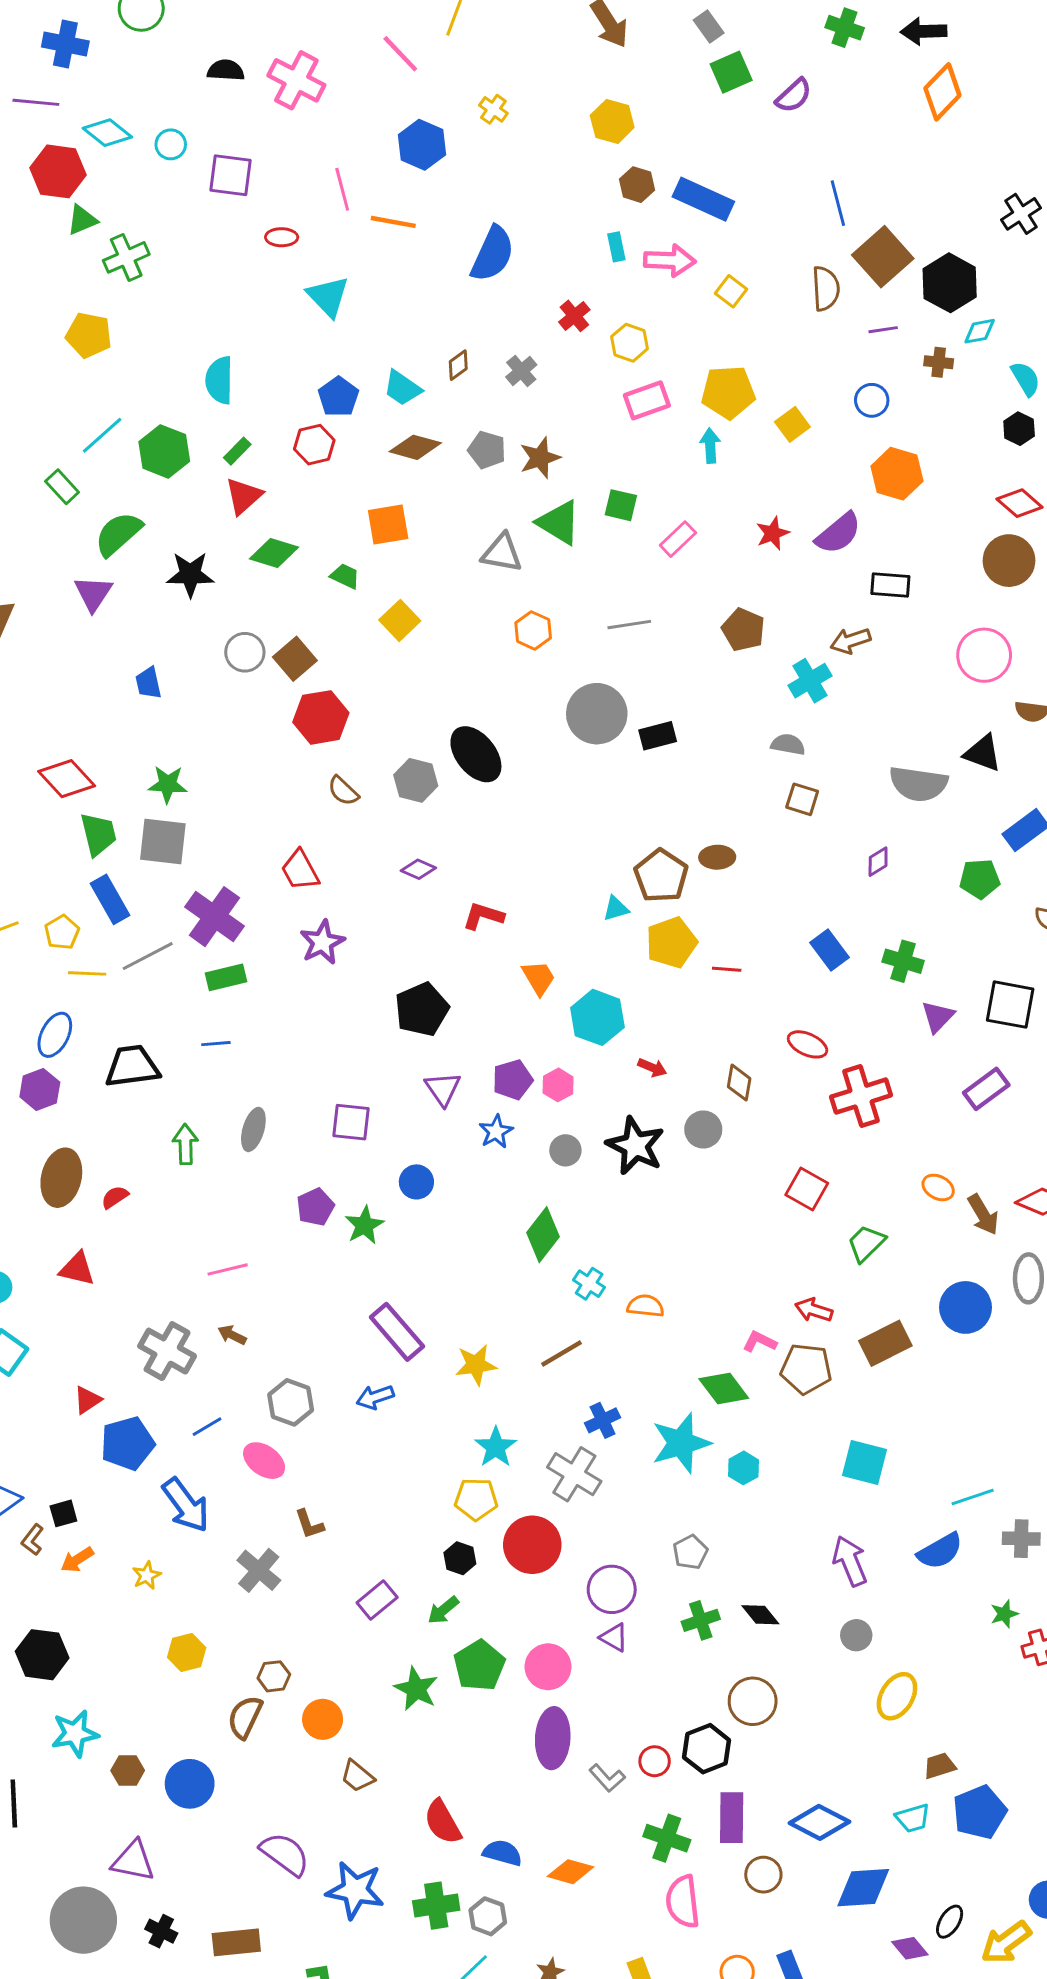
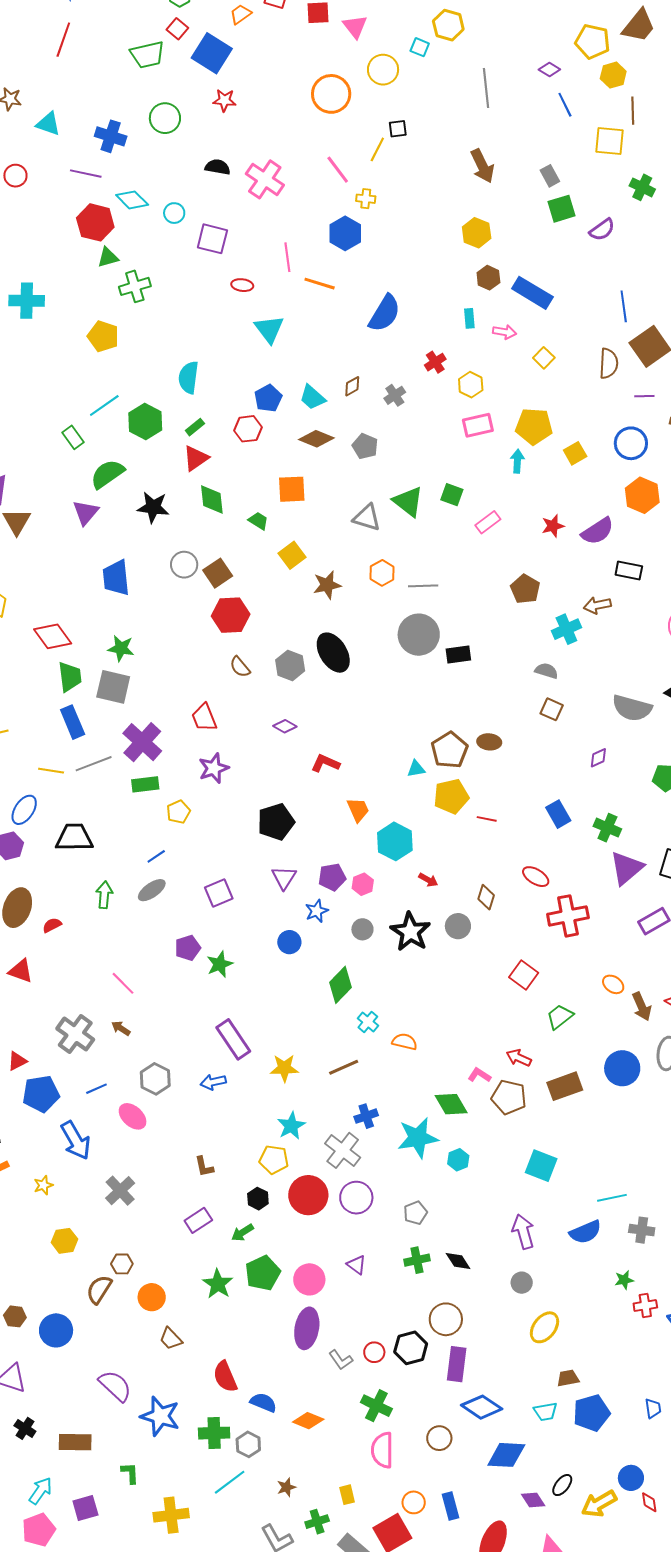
yellow cross: (493, 109) -> (366, 199), moved, turned -36
pink arrow: (670, 261) -> (505, 332), size x0.7
blue circle: (872, 400) -> (631, 443), size x1.4
brown star: (540, 458) -> (327, 585), moved
green diamond: (274, 553) -> (212, 499), turned 60
gray line: (629, 625) -> (423, 586), moved
blue trapezoid: (148, 683) -> (116, 578), size x1.6
yellow pentagon: (62, 932) -> (178, 812), moved
purple triangle: (938, 1017) -> (627, 868), size x1.5
blue line: (216, 1044) -> (156, 856), moved, turned -36
purple square: (351, 1122) -> (219, 893), turned -36
gray ellipse: (253, 1129) -> (152, 890), turned 32
blue circle: (416, 1182) -> (289, 942), moved
pink line: (228, 1269) -> (123, 983), turned 52
brown L-shape: (309, 1524) -> (204, 1167), moved
purple circle: (612, 1589) -> (356, 1198), moved
purple rectangle: (732, 1818) -> (457, 1364), moved

